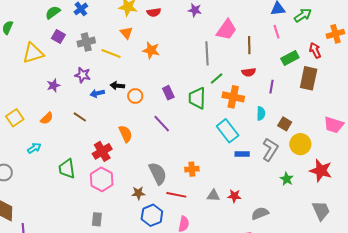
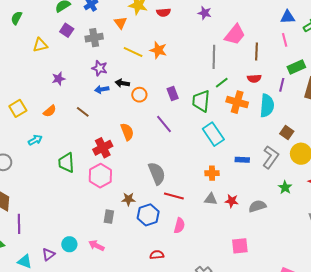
orange triangle: (126, 33) -> (120, 23), moved
yellow triangle: (33, 53) -> (40, 45), size x0.7
yellow line: (111, 54) -> (133, 52), moved
purple star: (83, 75) -> (100, 68), moved
purple line: (271, 87) -> (282, 85), moved
cyan semicircle: (261, 113) -> (267, 106), moved, size x1.6
cyan rectangle: (228, 131) -> (213, 134), moved
orange cross: (192, 169) -> (212, 173), moved
brown star: (138, 193) -> (128, 199), moved
gray semicircle: (260, 213) -> (257, 206), moved
gray rectangle: (97, 219) -> (109, 217), moved

